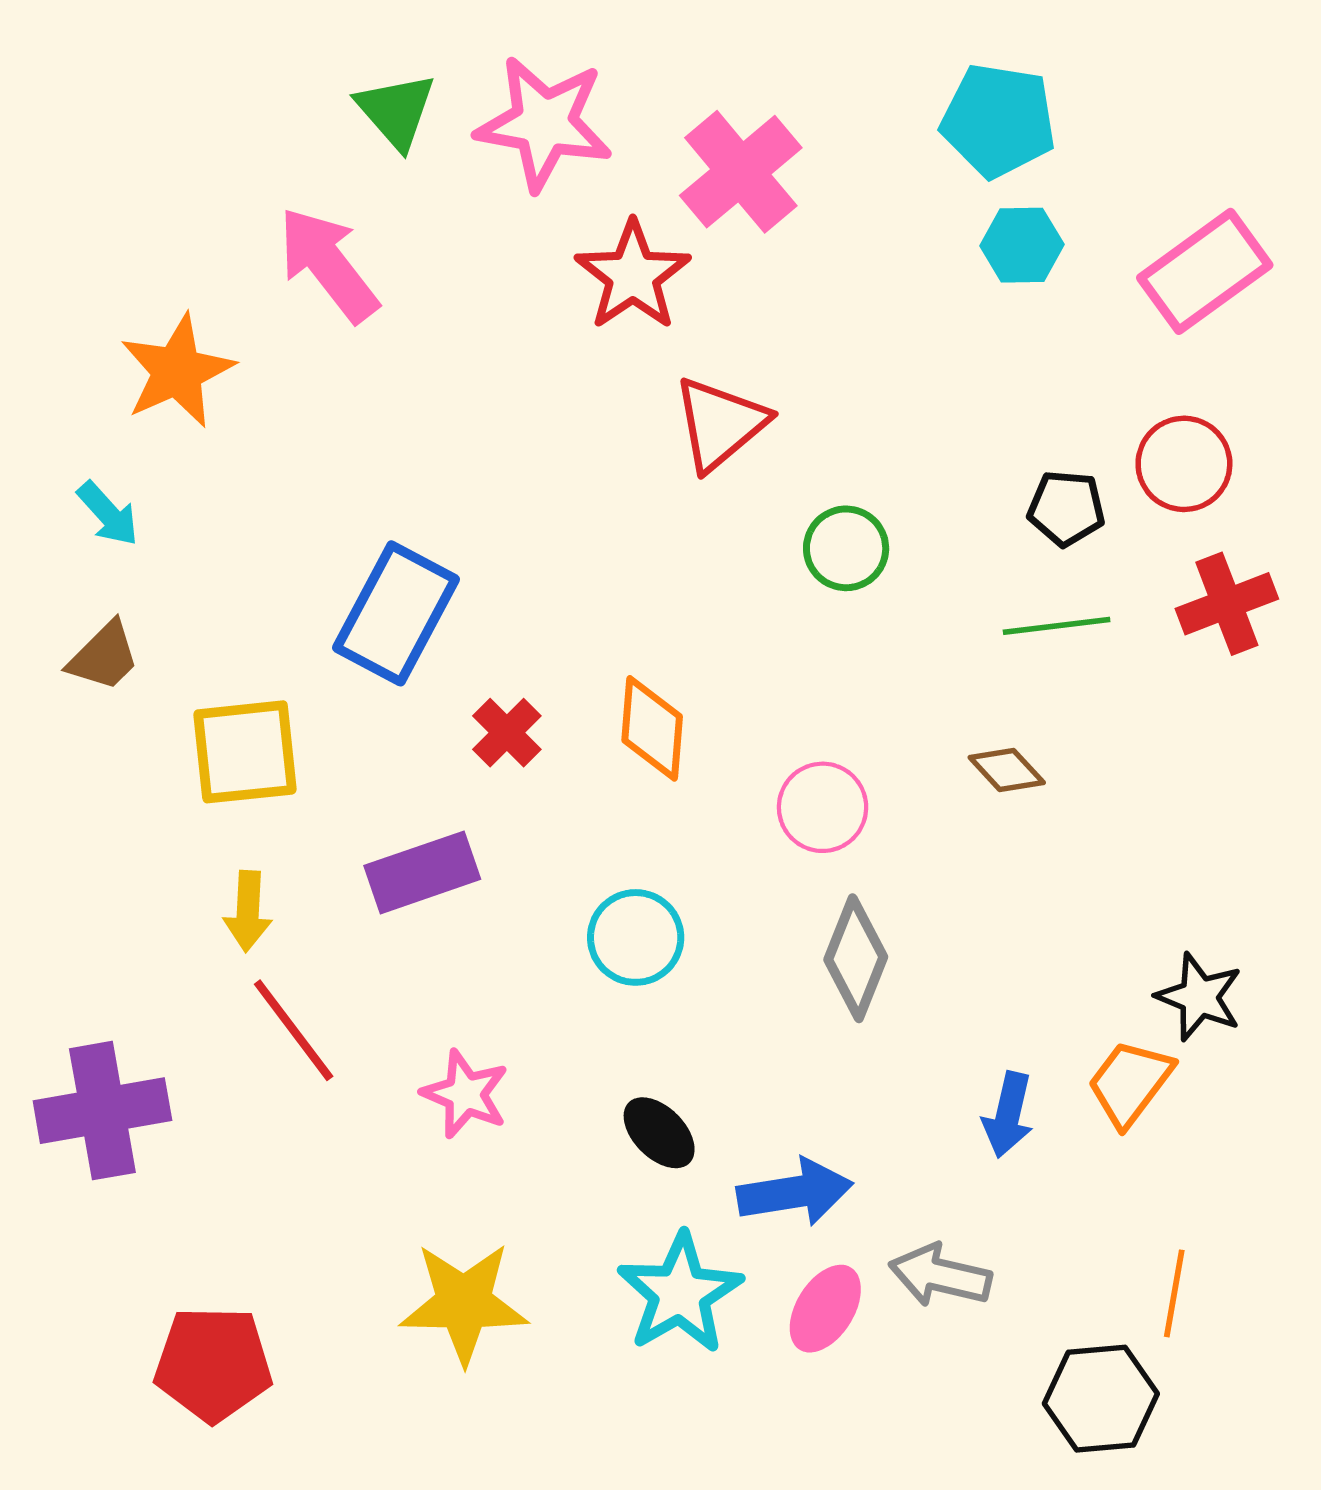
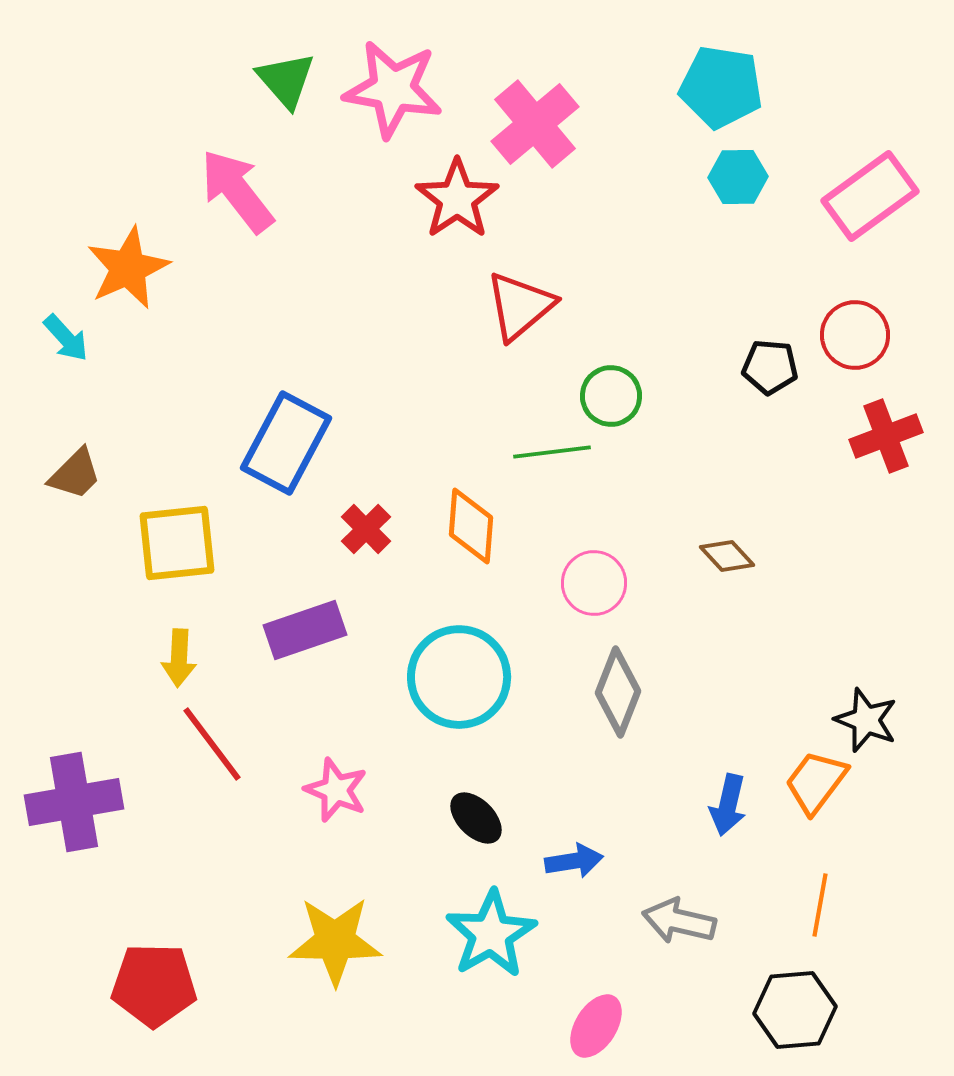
cyan arrow: (108, 514) -> (66, 338), moved
green line: (1057, 626) -> (552, 452), moved
cyan circle: (636, 937) -> (459, 677), size x1.5
blue arrow: (795, 1192) -> (574, 861), size x0.7
orange line: (1174, 1293) -> (820, 905), moved
pink ellipse: (825, 1309) -> (596, 1026), moved

